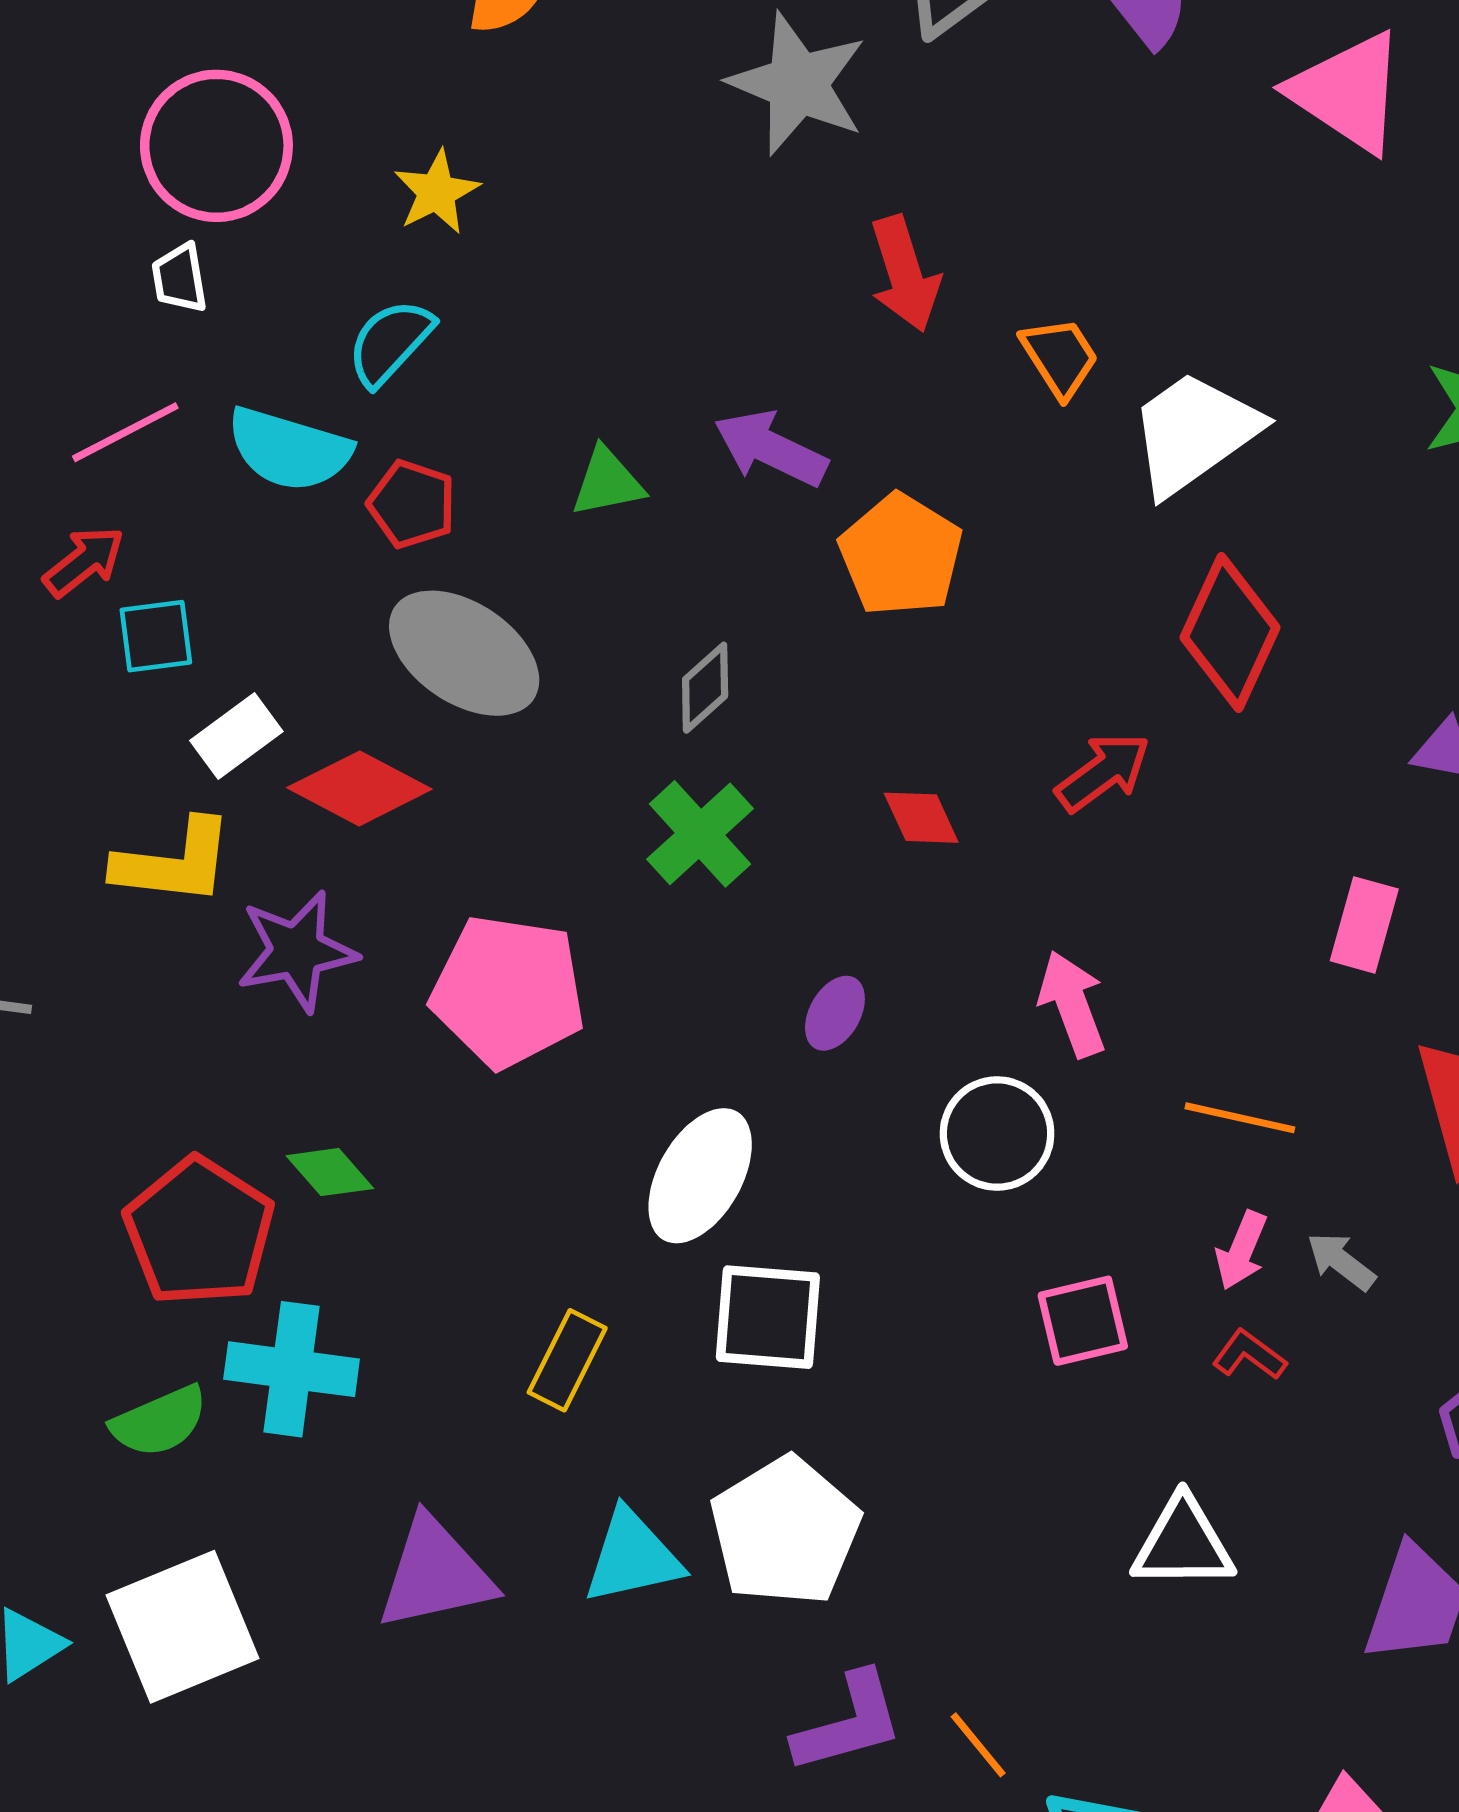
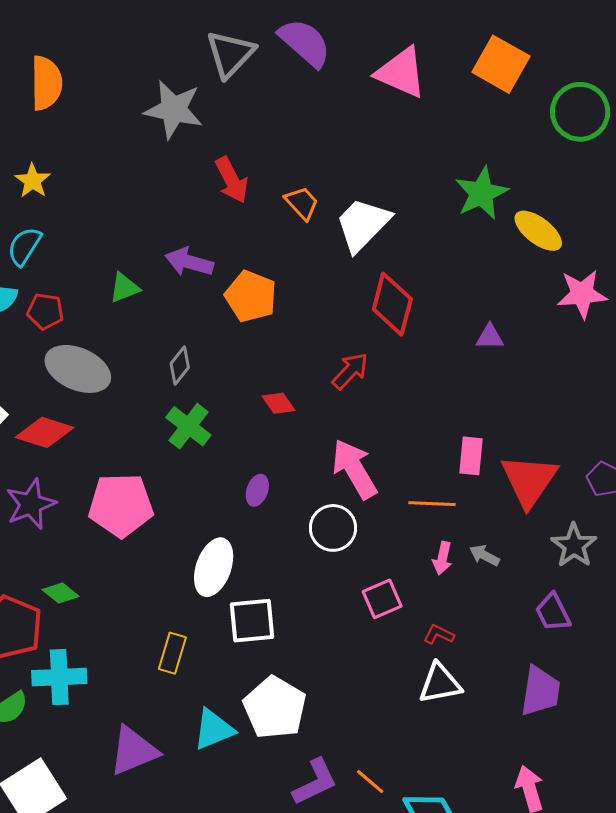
pink rectangle: (1364, 925) -> (471, 456), moved
pink arrow: (1072, 1004) -> (354, 469), size x1.4
red L-shape: (1249, 1355) -> (439, 634), moved

